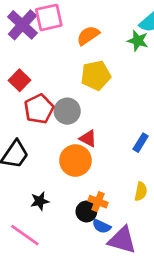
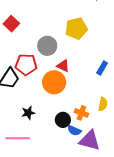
yellow pentagon: (96, 75) -> (76, 28), moved
red pentagon: (39, 109) -> (26, 65), moved, turned 30
orange cross: (98, 202) -> (81, 113), moved
pink line: (25, 235) -> (18, 138), turned -35

